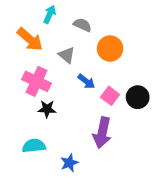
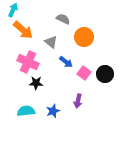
cyan arrow: (50, 14) -> (13, 10), moved
purple arrow: (102, 133) -> (78, 101), size x0.6
blue star: (69, 163) -> (53, 111), moved

